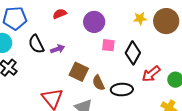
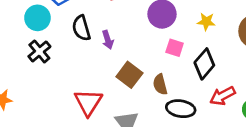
yellow star: (140, 18) -> (206, 22), moved
purple arrow: (58, 49) -> (108, 40), turned 80
brown semicircle: (98, 83) -> (160, 84), moved

